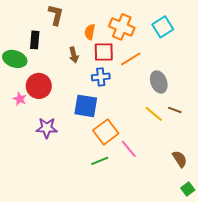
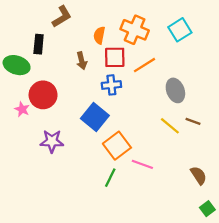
brown L-shape: (56, 15) -> (62, 17), turned 45
blue square: (86, 106) -> (95, 117), turned 30
pink line: (129, 149) -> (142, 164), turned -30
green line: (100, 161) -> (110, 178), turned -42

